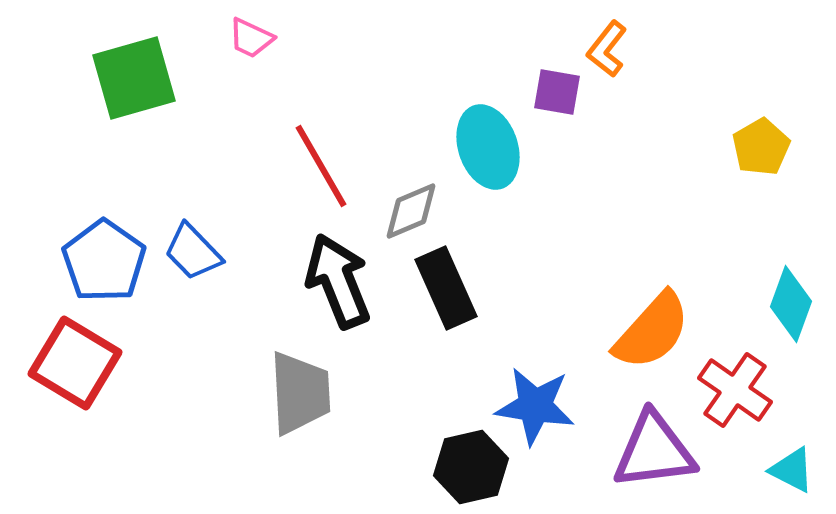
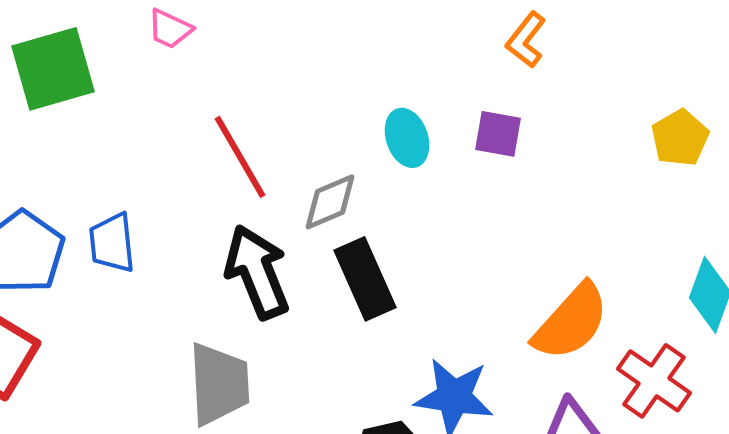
purple square: (557, 92) -> (498, 134), moved
cyan ellipse: (488, 147) -> (407, 138), size x0.7
blue trapezoid: (193, 252) -> (112, 243), turned 38

